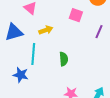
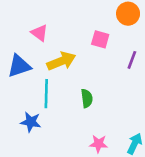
yellow arrow: (46, 30) -> (61, 61), size x1.5

